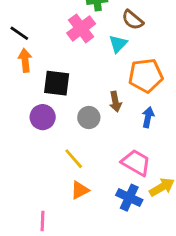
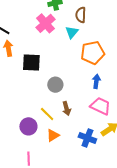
brown semicircle: (133, 20) -> (81, 15), turned 56
brown arrow: (115, 102) -> (66, 108), moved
purple circle: (43, 117) -> (28, 126), moved
pink trapezoid: (136, 163) -> (100, 106), moved

